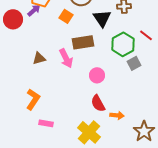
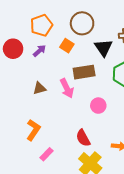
purple arrow: (34, 10) -> (39, 51), moved
red semicircle: (98, 103) -> (83, 138), moved
pink rectangle: (46, 123) -> (47, 154), turned -56

